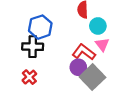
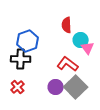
pink triangle: (102, 44) -> (88, 48), moved
purple circle: (78, 67) -> (56, 87), moved

